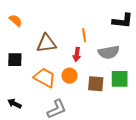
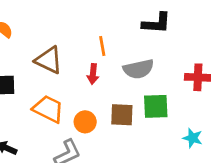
brown triangle: (46, 43) -> (49, 60), turned 35
orange circle: (69, 76) -> (85, 122), moved

